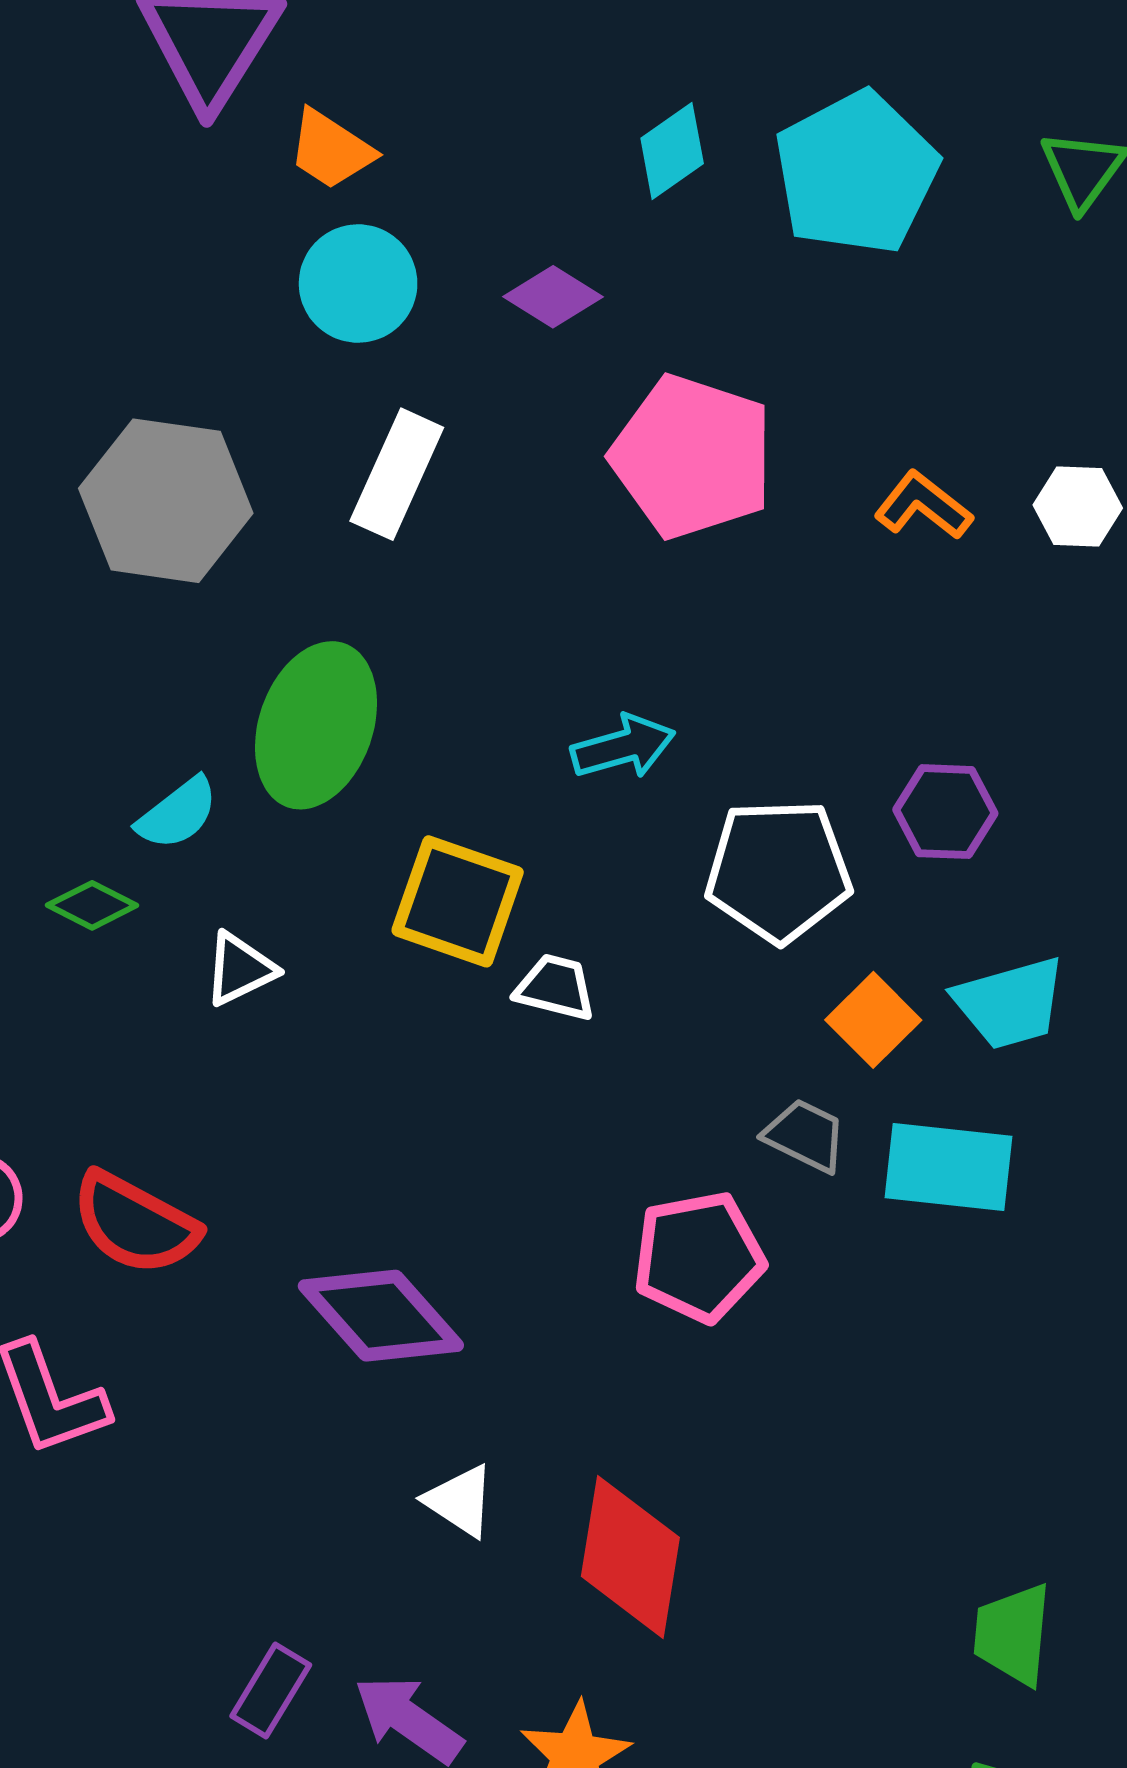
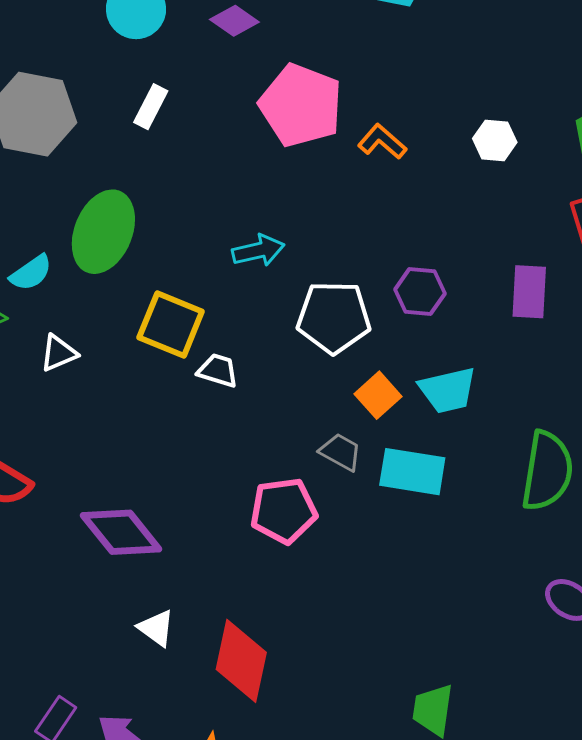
white rectangle: (397, 474) -> (151, 107), size x0.7
orange L-shape: (923, 506) -> (382, 142), moved

